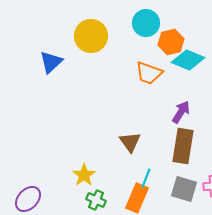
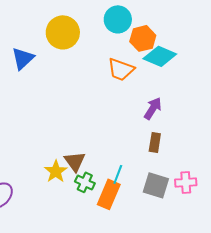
brown triangle: (130, 142) -> (75, 161), moved
brown rectangle: (183, 146) -> (155, 142), size x0.6
green cross: (96, 200) -> (85, 182), moved

